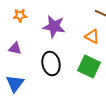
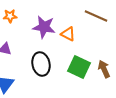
orange triangle: (92, 36) -> (68, 34), moved

